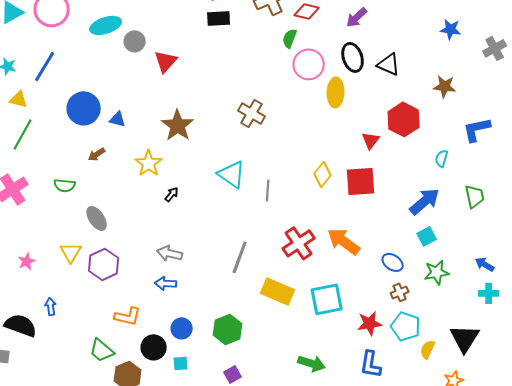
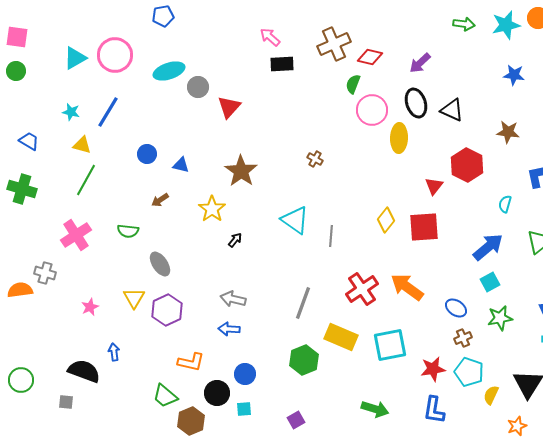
blue circle: (84, 108) -> (147, 154), size x0.6
brown cross: (252, 113) -> (315, 159), size x0.6
green hexagon: (228, 329) -> (304, 360), moved

